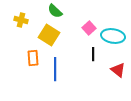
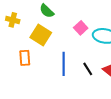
black line: (93, 54) -> (88, 69), moved, turned -32
blue line: (55, 69) -> (64, 64), moved

